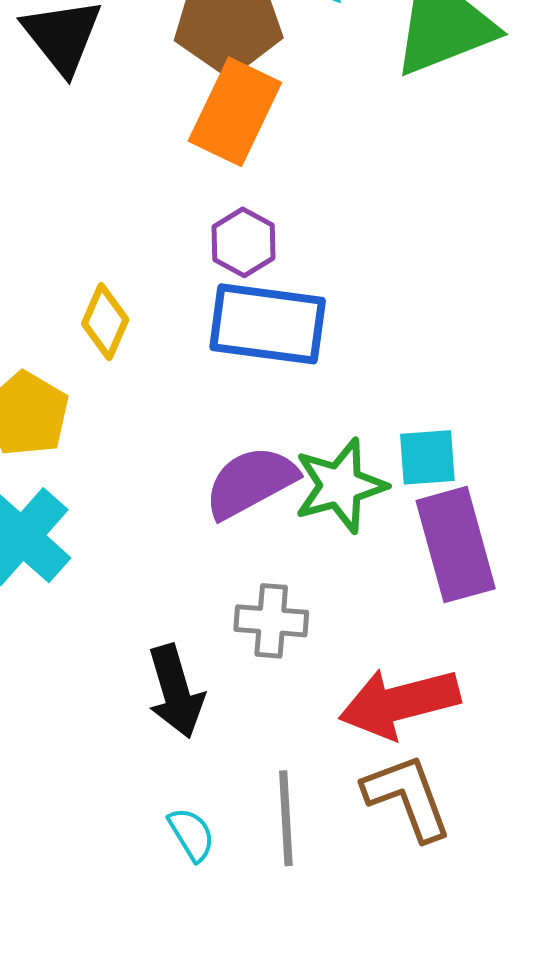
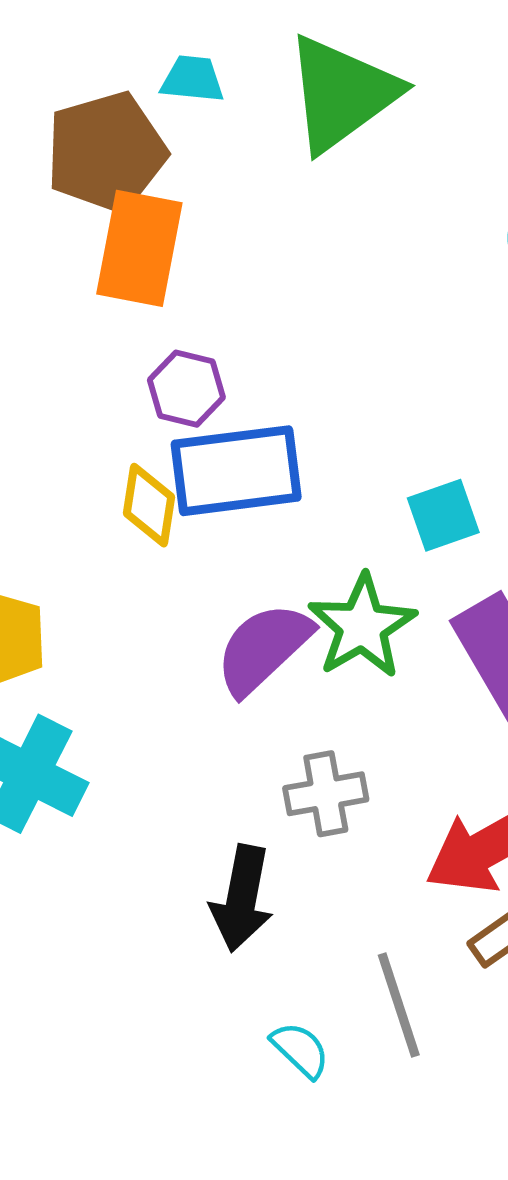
yellow diamond: (105, 322) -> (149, 505), moved
cyan square: (427, 457) -> (443, 515), moved
black arrow: (176, 691) -> (242, 898), turned 42

